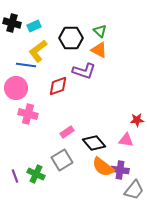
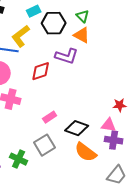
cyan rectangle: (34, 26) -> (34, 11), moved
black diamond: (94, 143) -> (77, 128), turned -30
purple cross: (120, 170) -> (114, 140), moved

